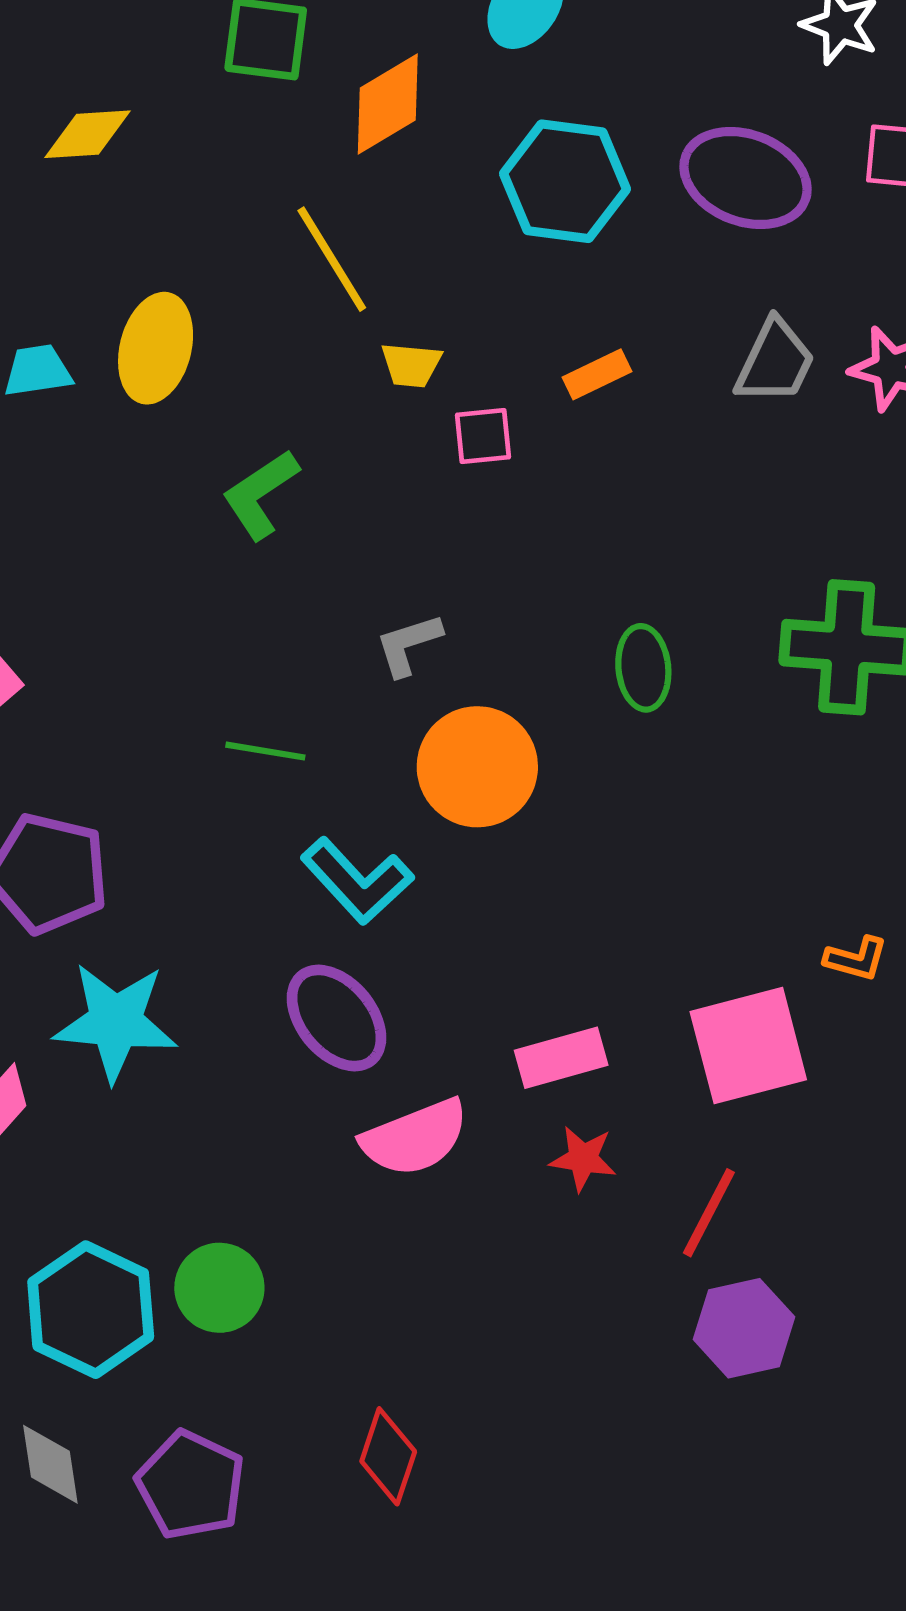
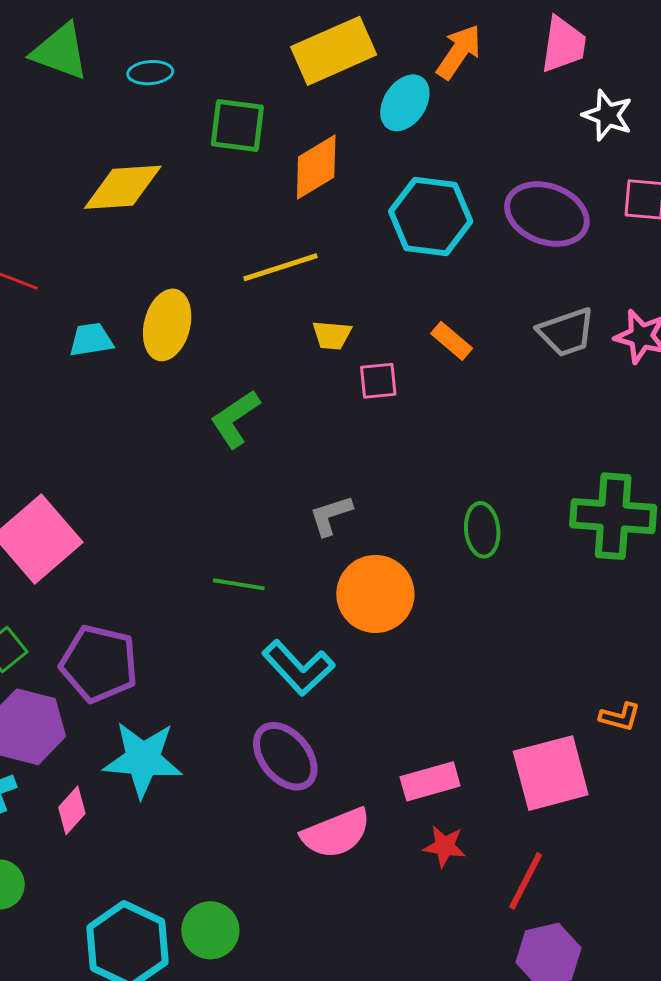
yellow diamond: (87, 134) -> (123, 187), size x1.4
yellow line: (332, 259) -> (281, 267), turned -76
gray trapezoid: (775, 362) -> (566, 332), turned 46
orange rectangle: (597, 374) -> (452, 341), turned 66

